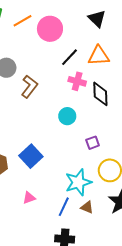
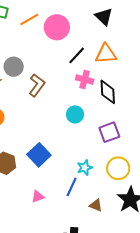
purple square: (93, 143) -> (109, 132), moved, size x1.5
cyan star: (78, 182) -> (85, 168), moved, size x0.6
blue line: (64, 207) -> (72, 187), moved

